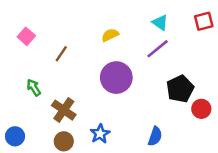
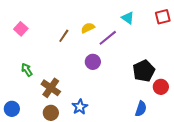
purple line: (158, 49) -> (108, 38), moved
brown line: (61, 54) -> (64, 36), moved
purple circle: (116, 78) -> (93, 62), size x0.6
blue semicircle: (155, 136) -> (141, 109), moved

